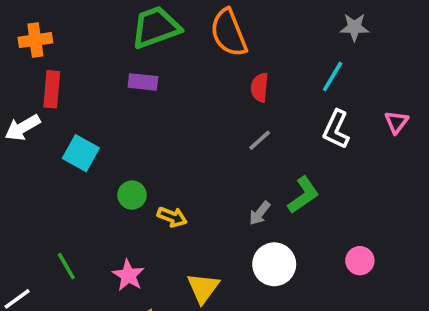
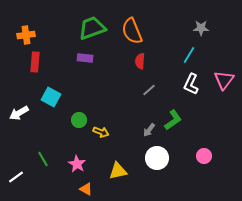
red semicircle: (260, 87) -> (140, 61), moved
pink triangle: (396, 122) -> (224, 80), size x1.5
white arrow: (23, 128) -> (19, 113), moved
yellow triangle: (203, 288) -> (118, 171), turned 42

